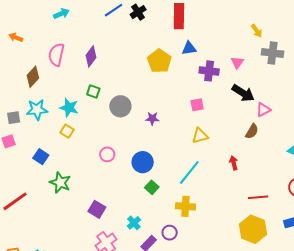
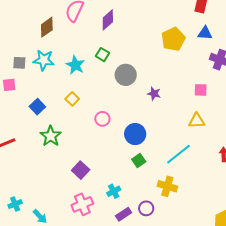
yellow square: (67, 131) -> (72, 99), moved

